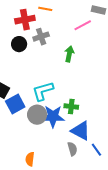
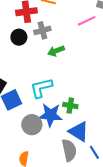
green arrow: (69, 54) -> (56, 51), moved, turned -126
gray circle: (37, 115) -> (32, 125), moved
gray semicircle: (72, 149) -> (69, 150), size x1.5

